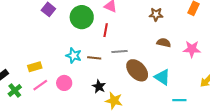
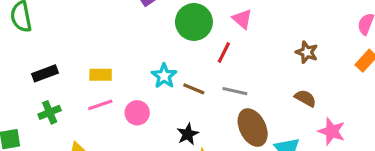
pink star: (192, 49) -> (332, 131), moved
green cross: (15, 91) -> (50, 112), moved

